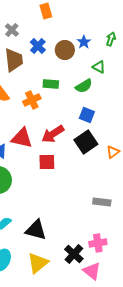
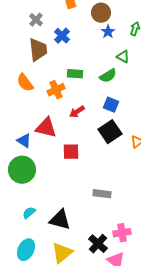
brown circle: (65, 50) -> (101, 13), moved
red arrow: (53, 134) -> (77, 112), moved, size x0.7
gray rectangle: (102, 202) -> (102, 194), moved

